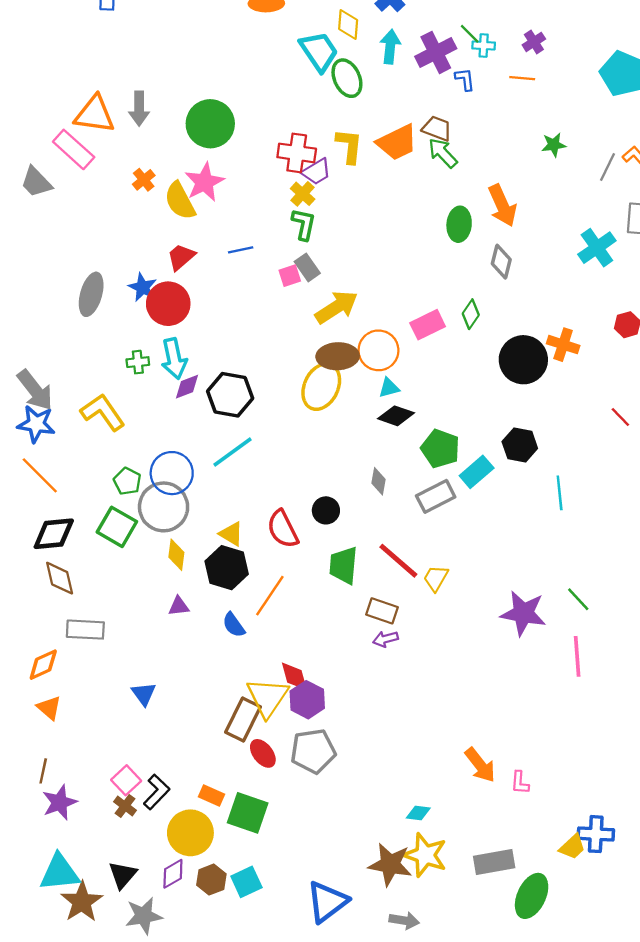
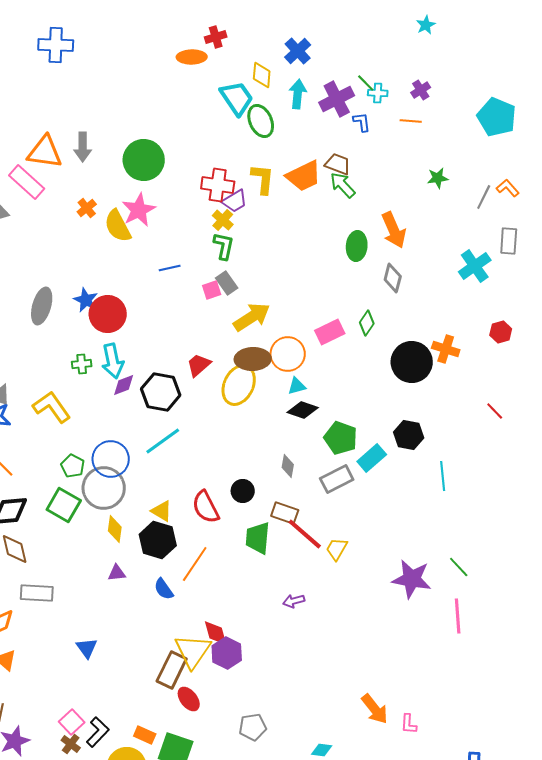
red trapezoid: (181, 257) -> (199, 365), moved
brown rectangle: (382, 611) -> (285, 513), moved
gray pentagon: (313, 751) -> (253, 727), moved, size x0.7

